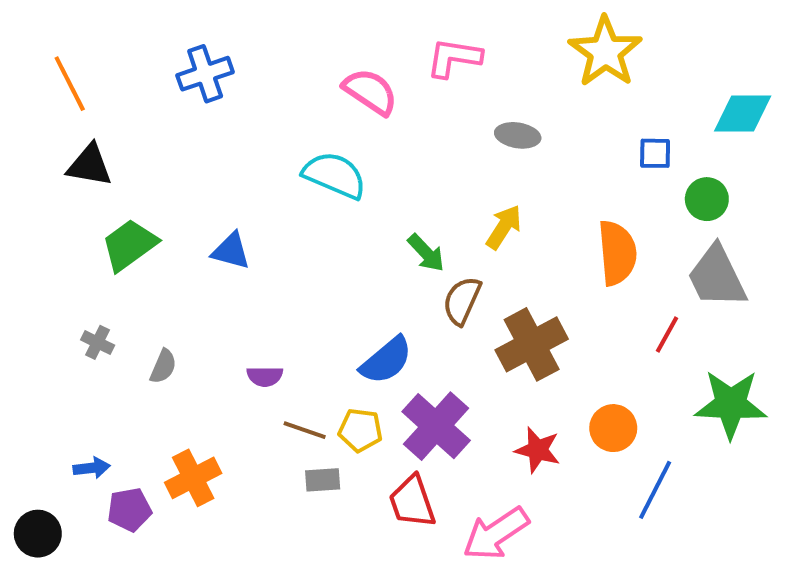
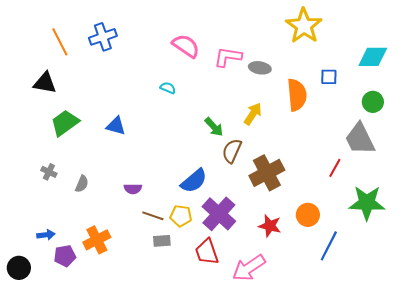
pink L-shape: (454, 58) -> (228, 57), moved
orange line: (70, 84) -> (60, 42), moved
cyan semicircle: (334, 175) -> (168, 88), size x0.5
green circle: (707, 199) -> (373, 102), moved
orange semicircle: (617, 253) -> (297, 95), moved

